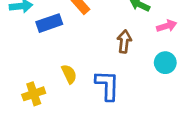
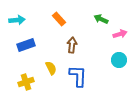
blue rectangle: (49, 23) -> (26, 45), moved
brown arrow: (124, 41) -> (72, 45), moved

